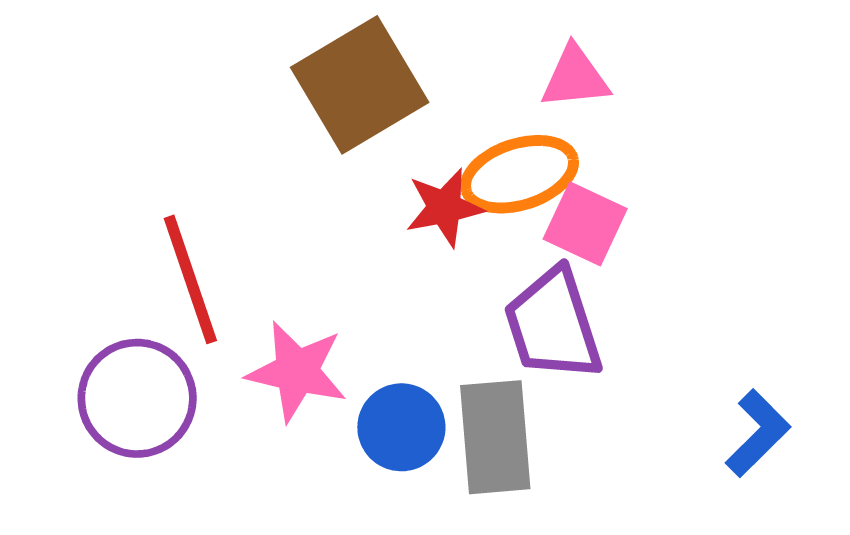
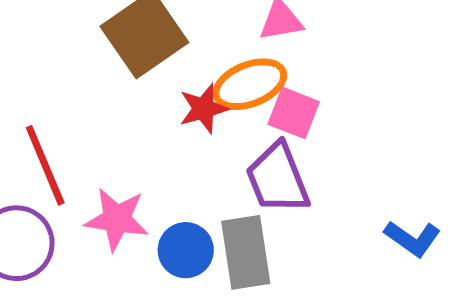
blue L-shape: (758, 433) -> (412, 238), turned 84

